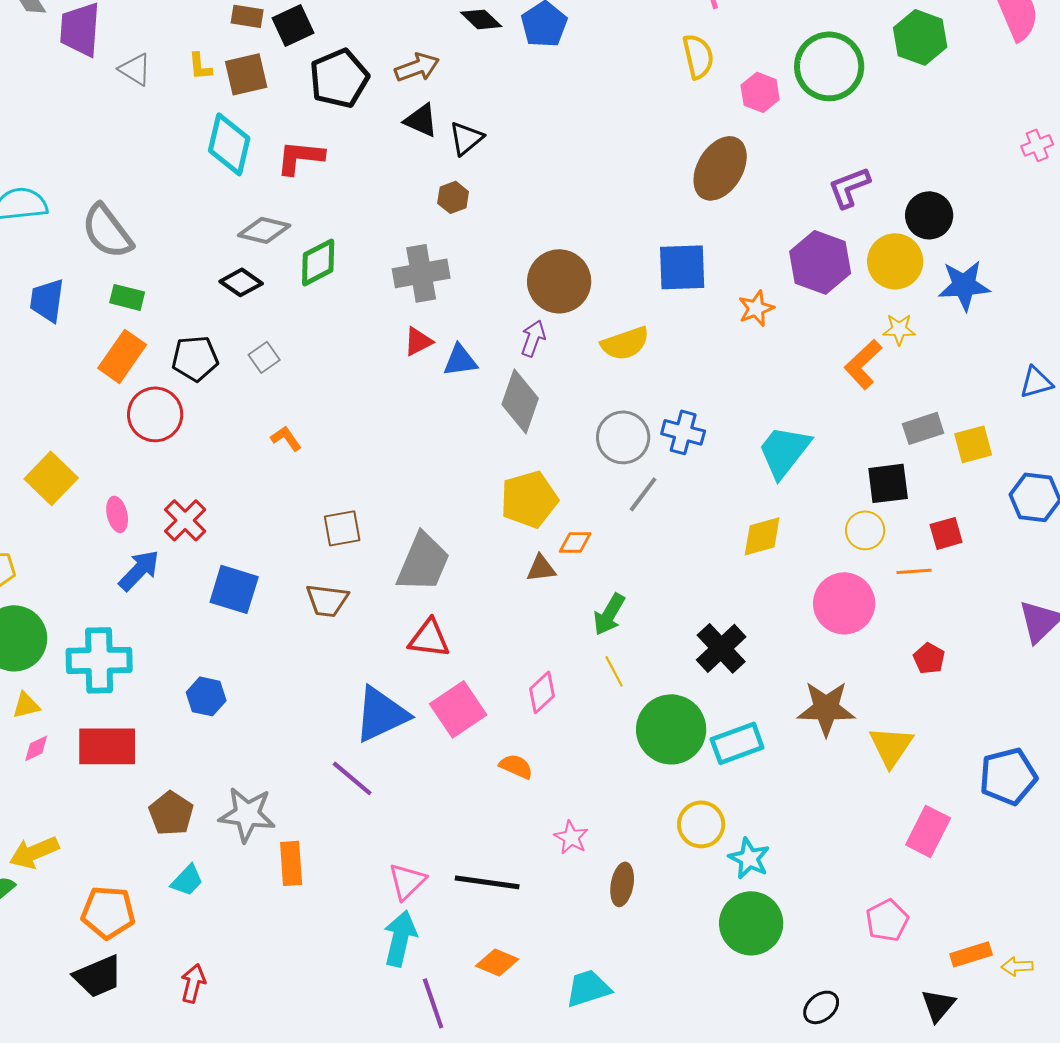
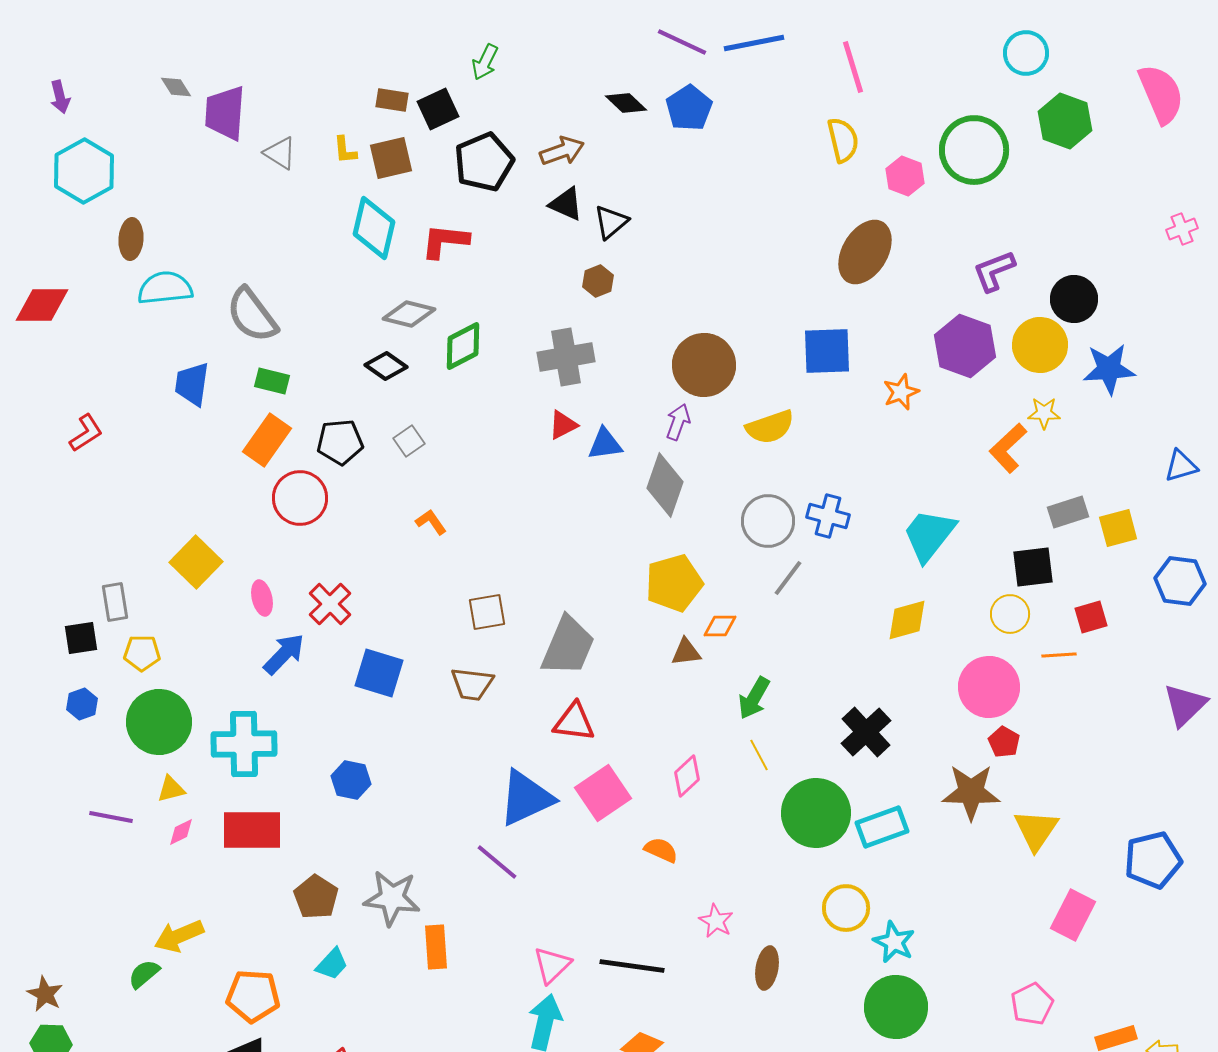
red pentagon: (929, 658) -> (1004, 742), moved

